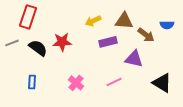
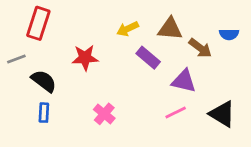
purple rectangle: (108, 42) -> (148, 58), turned 54
black semicircle: (38, 48) -> (44, 81), moved
pink line: (114, 82) -> (176, 113), moved

